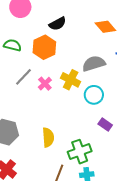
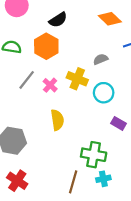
gray semicircle: (94, 64) -> (101, 59), size x0.6
yellow semicircle: (48, 137) -> (57, 120), moved
green cross: (80, 152) -> (94, 155), turned 35

